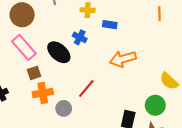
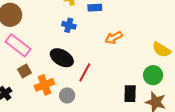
black ellipse: (59, 52) -> (62, 58), moved
orange arrow: (123, 59) -> (114, 38), size x0.7
brown square: (34, 73) -> (25, 71), moved

